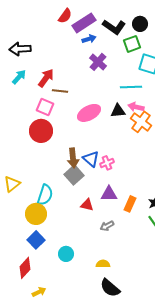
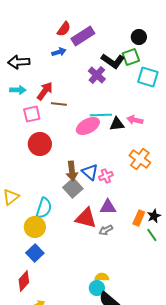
black L-shape: (114, 27) -> (113, 61), moved
blue arrow: (89, 39) -> (59, 52), moved
cyan arrow: (19, 77) -> (18, 90), turned 49
cyan line: (131, 87) -> (101, 115), moved
pink square: (45, 107) -> (32, 114), moved, turned -36
orange cross: (141, 122) -> (140, 159), moved
orange rectangle: (130, 204) -> (139, 218), moved
red triangle: (87, 205) -> (86, 218), size x1.6
gray arrow: (107, 226) -> (106, 230), moved
cyan circle: (66, 254) -> (97, 288), moved

